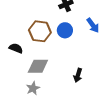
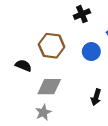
blue circle: (65, 30) -> (91, 52), moved

